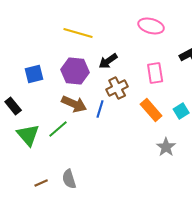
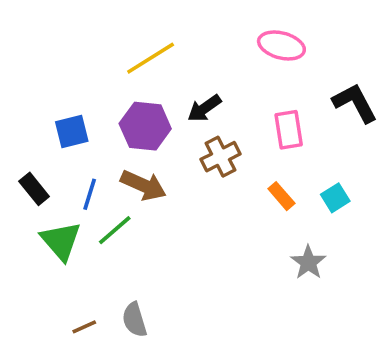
yellow line: (78, 33) -> (151, 58), turned -48
blue line: (100, 109) -> (90, 194), moved
orange rectangle: (151, 110) -> (281, 196), size x0.7

